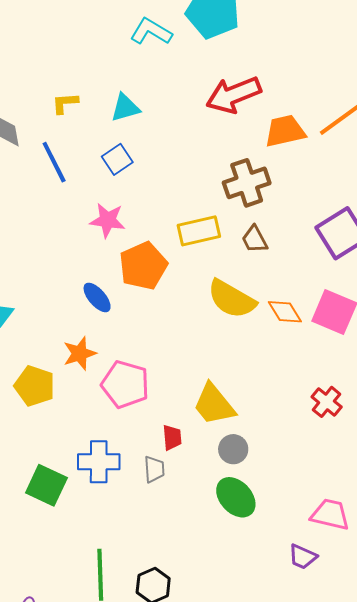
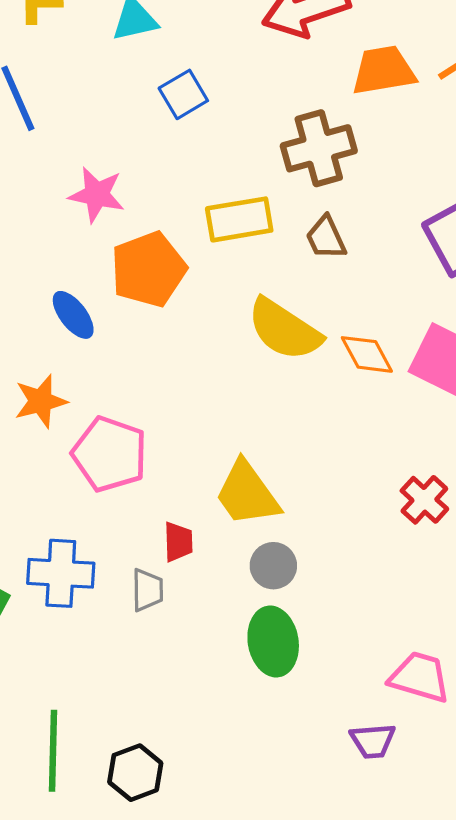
blue square: (117, 159) -> (183, 94), moved
green ellipse: (236, 497) -> (273, 641), turned 30
purple trapezoid: (303, 557) -> (373, 741), turned -32

